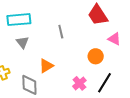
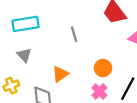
gray triangle: (22, 42) -> (24, 55), moved
orange circle: (96, 56) -> (103, 68), moved

